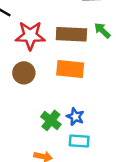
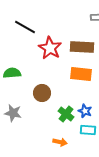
red star: (30, 36) -> (50, 48), turned 30
brown circle: (24, 73) -> (42, 93), moved

